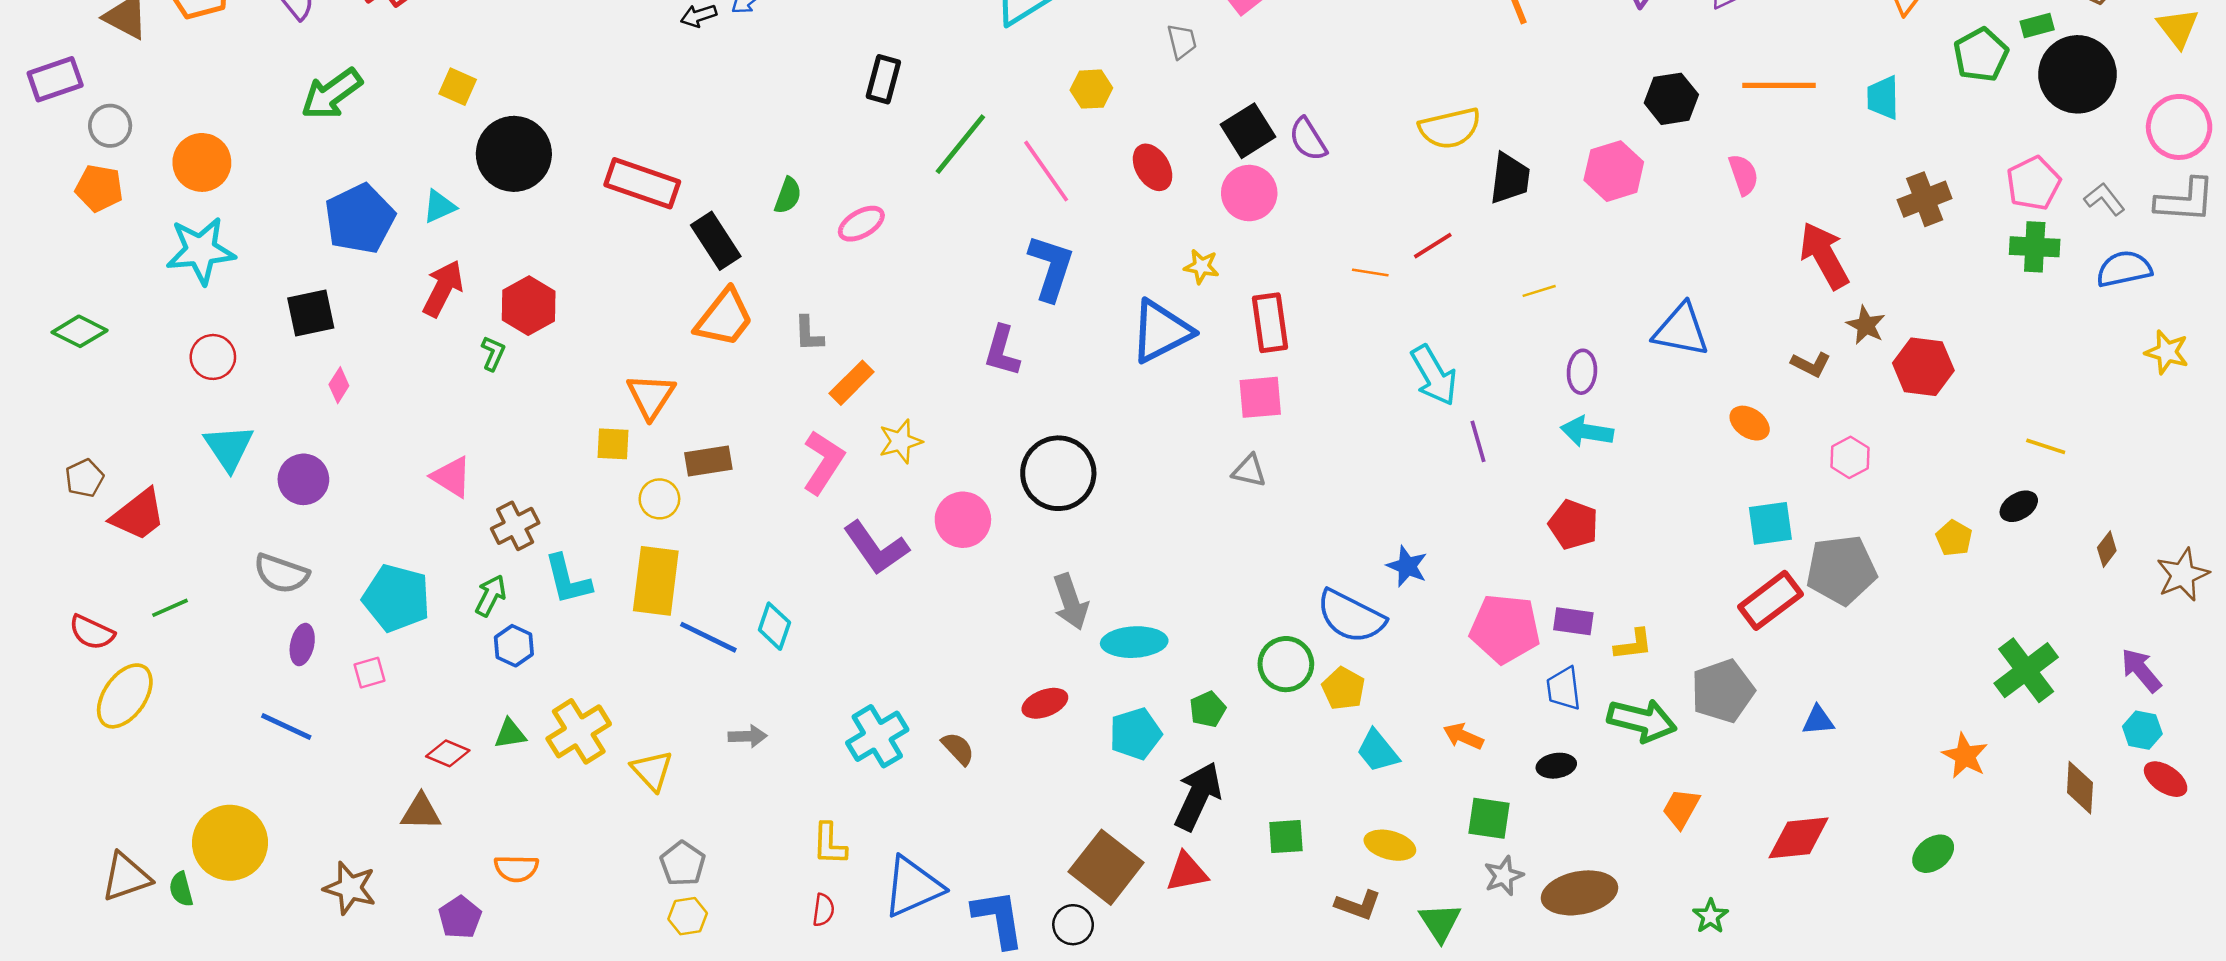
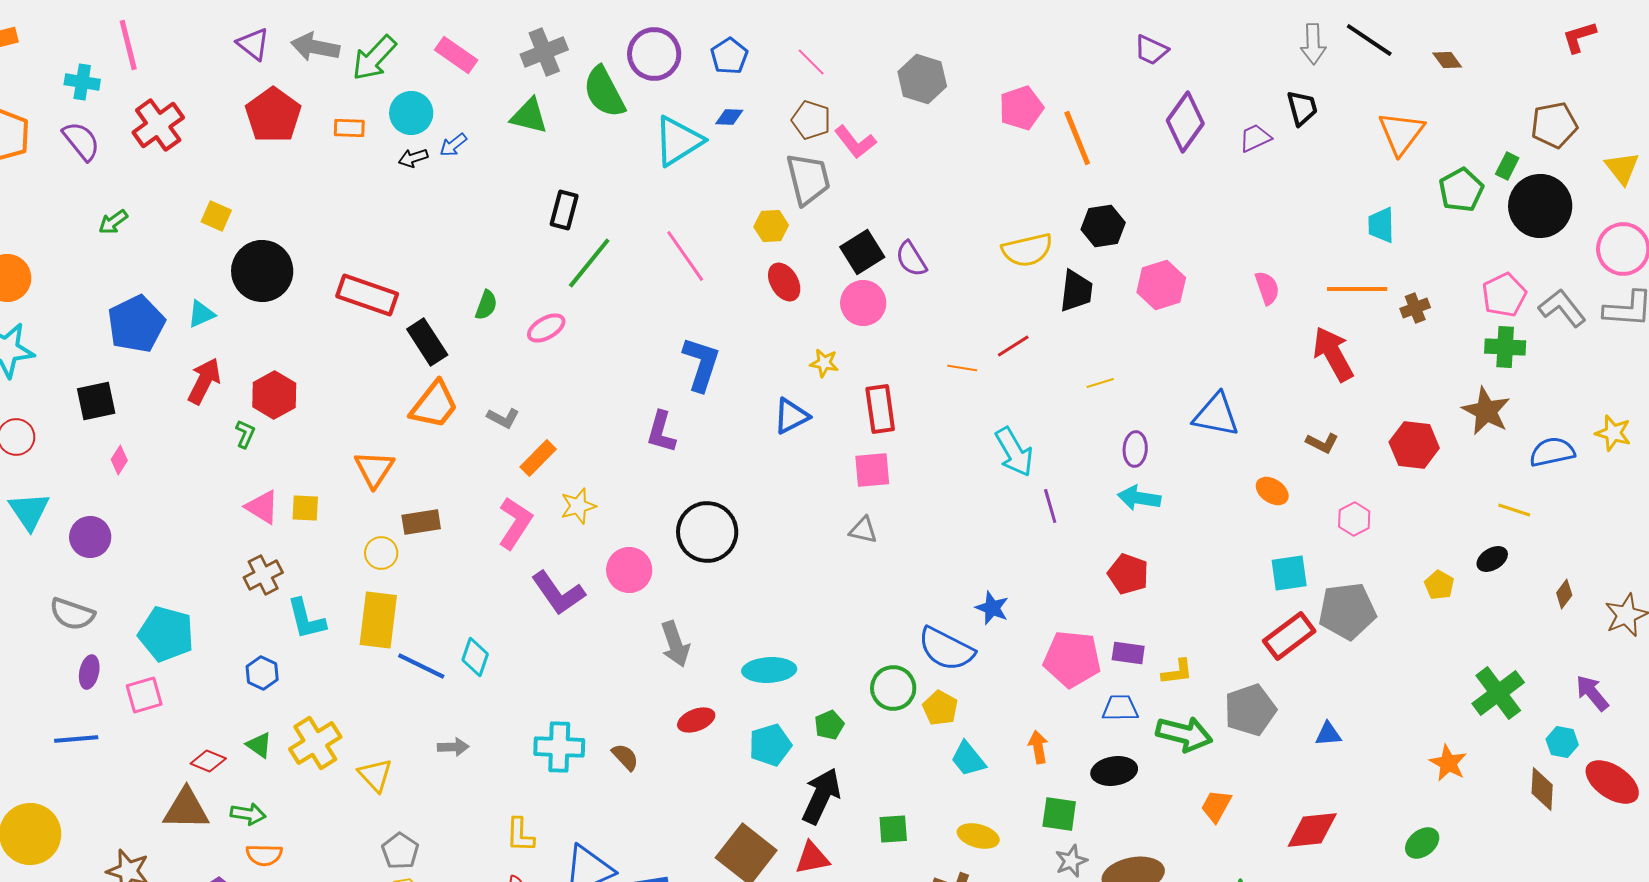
green rectangle: (2037, 25) -> (1507, 166), turned -48
gray trapezoid: (1182, 41) -> (808, 179), size x1.8
orange line: (1779, 85) -> (1357, 289), moved
yellow hexagon: (1091, 89) -> (771, 226), moved
green arrow: (332, 94) -> (113, 222), size x0.6
black hexagon: (1671, 99) -> (1103, 226), moved
green line: (960, 144) -> (589, 263), moved
pink line: (1046, 171) -> (685, 256), moved
brown cross: (1925, 199) -> (1415, 308), size x0.7
gray L-shape: (2104, 199) -> (1562, 308), size x1.4
blue semicircle: (2124, 269) -> (1552, 452), moved
brown star: (1866, 325) -> (1486, 411), moved, size x1.5
blue triangle: (1161, 331) -> (791, 416), size x0.7
gray L-shape: (809, 334) -> (503, 418), turned -60
yellow square: (613, 444) -> (305, 508), moved
pink triangle: (451, 477) -> (262, 507), moved
green arrow: (491, 596) -> (248, 814), moved, turned 72
gray arrow: (1071, 602) -> (675, 644), moved
pink square: (369, 673) -> (144, 695), size x1.4
blue trapezoid: (1564, 689) -> (1120, 708), turned 96
blue line: (286, 726) -> (76, 739), turned -30
cyan hexagon: (2142, 730) -> (1562, 742), moved
green triangle: (510, 734) -> (259, 745), turned 44
cyan cross: (877, 736) -> (559, 747), turned 33
orange arrow: (1463, 736) -> (1038, 747), turned 56
black ellipse: (1556, 766) -> (1114, 771), size x1.4
red ellipse: (2166, 779) -> (1612, 782), size x1.5
brown triangle: (421, 812) -> (186, 809), size x1.4

